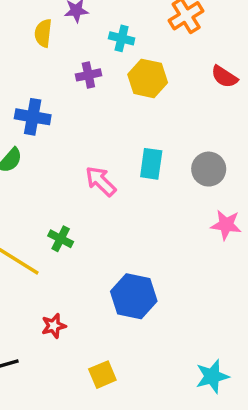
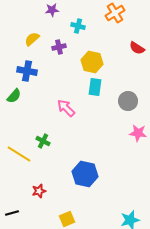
yellow semicircle: (43, 33) -> (32, 39), moved, turned 42
yellow hexagon: (148, 78) -> (92, 62), moved
cyan rectangle: (151, 164) -> (95, 87), moved

